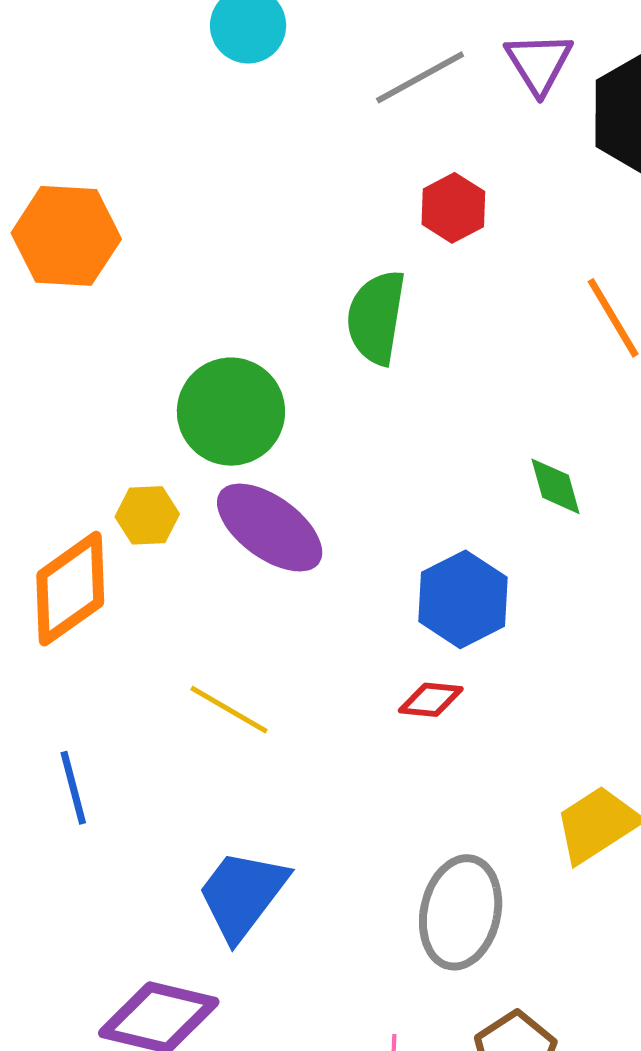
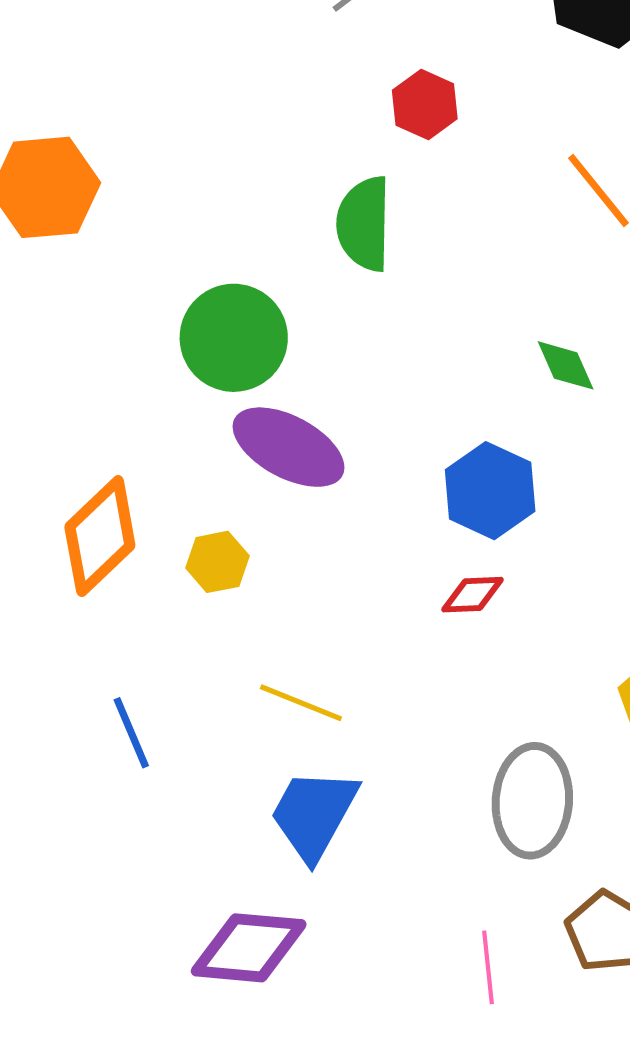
yellow hexagon: (147, 515) -> (217, 562), moved
yellow line: (229, 710) -> (301, 703), moved

